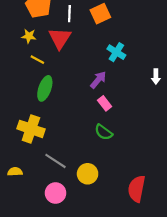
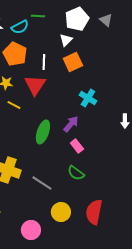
green ellipse: (45, 88) -> (43, 132), moved
gray line: (56, 161) -> (42, 183), moved
red semicircle: (137, 189) -> (94, 212), moved

